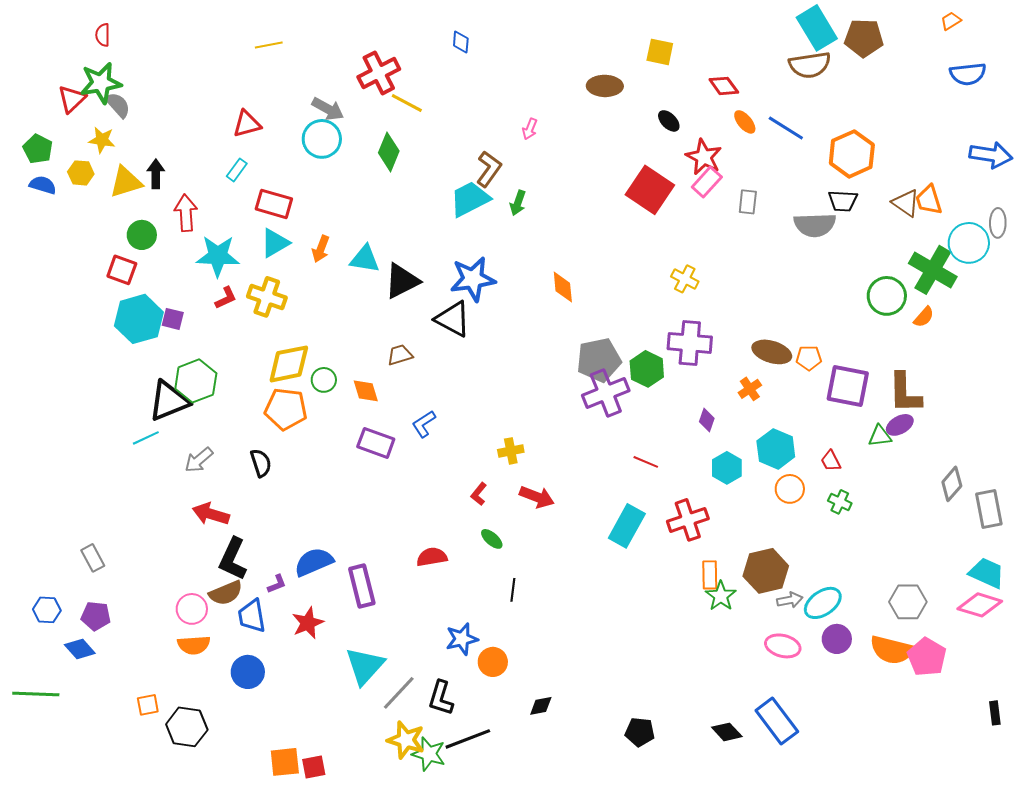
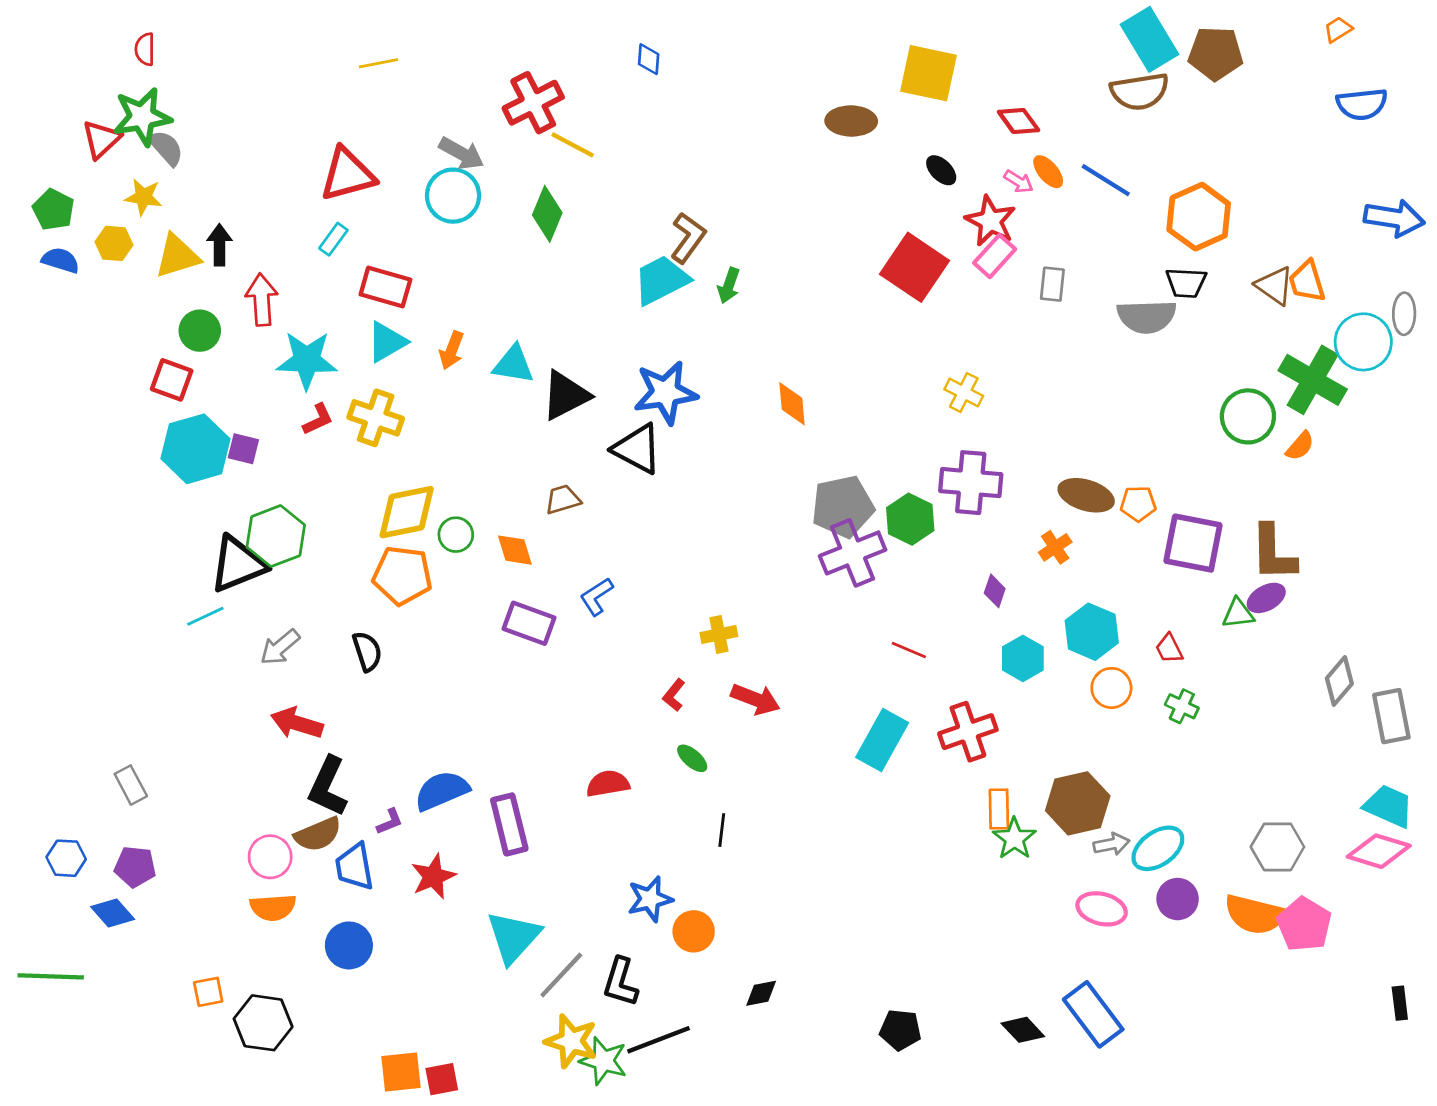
yellow square: (660, 52) -> (929, 73), size x1.5
red triangle: (247, 124) -> (348, 174), size x1.4
pink arrow: (530, 129) -> (1019, 181), moved, turned -80

